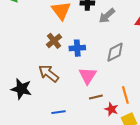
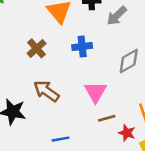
brown cross: (54, 41) -> (37, 48), moved
blue cross: (77, 48) -> (82, 47), moved

